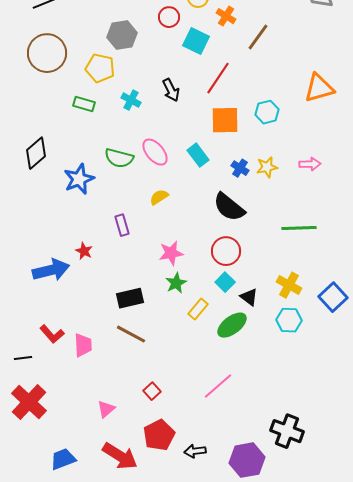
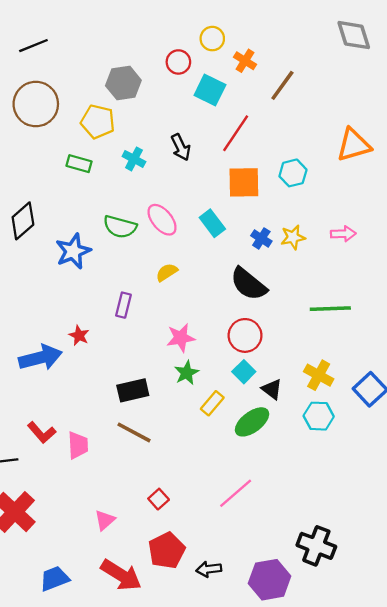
purple rectangle: (122, 225) -> (123, 305), turned 30

